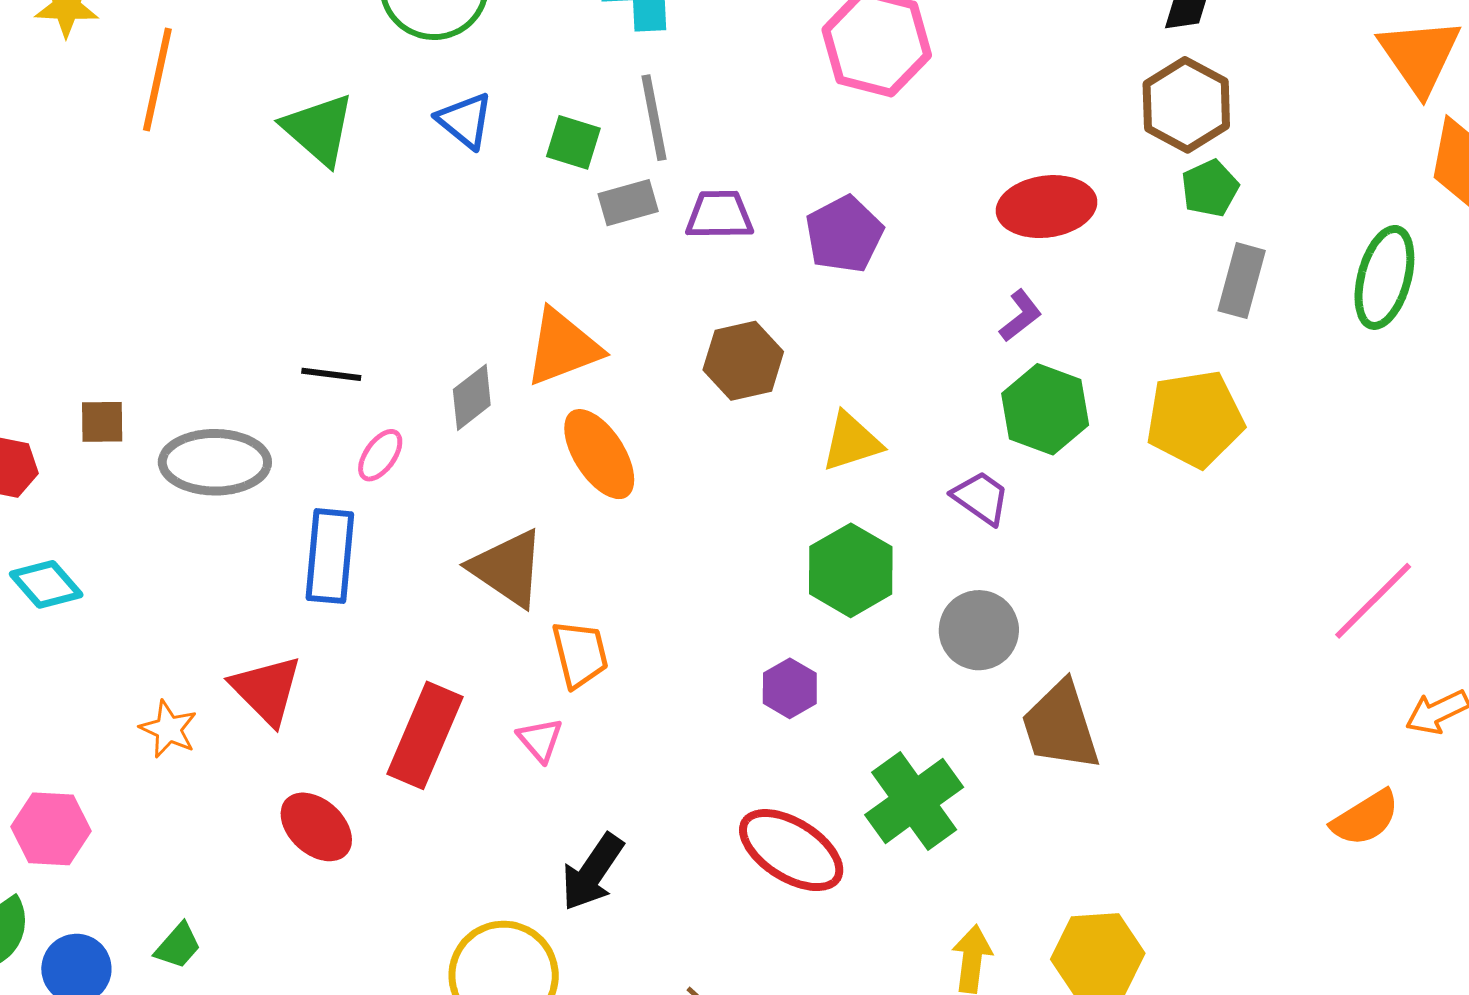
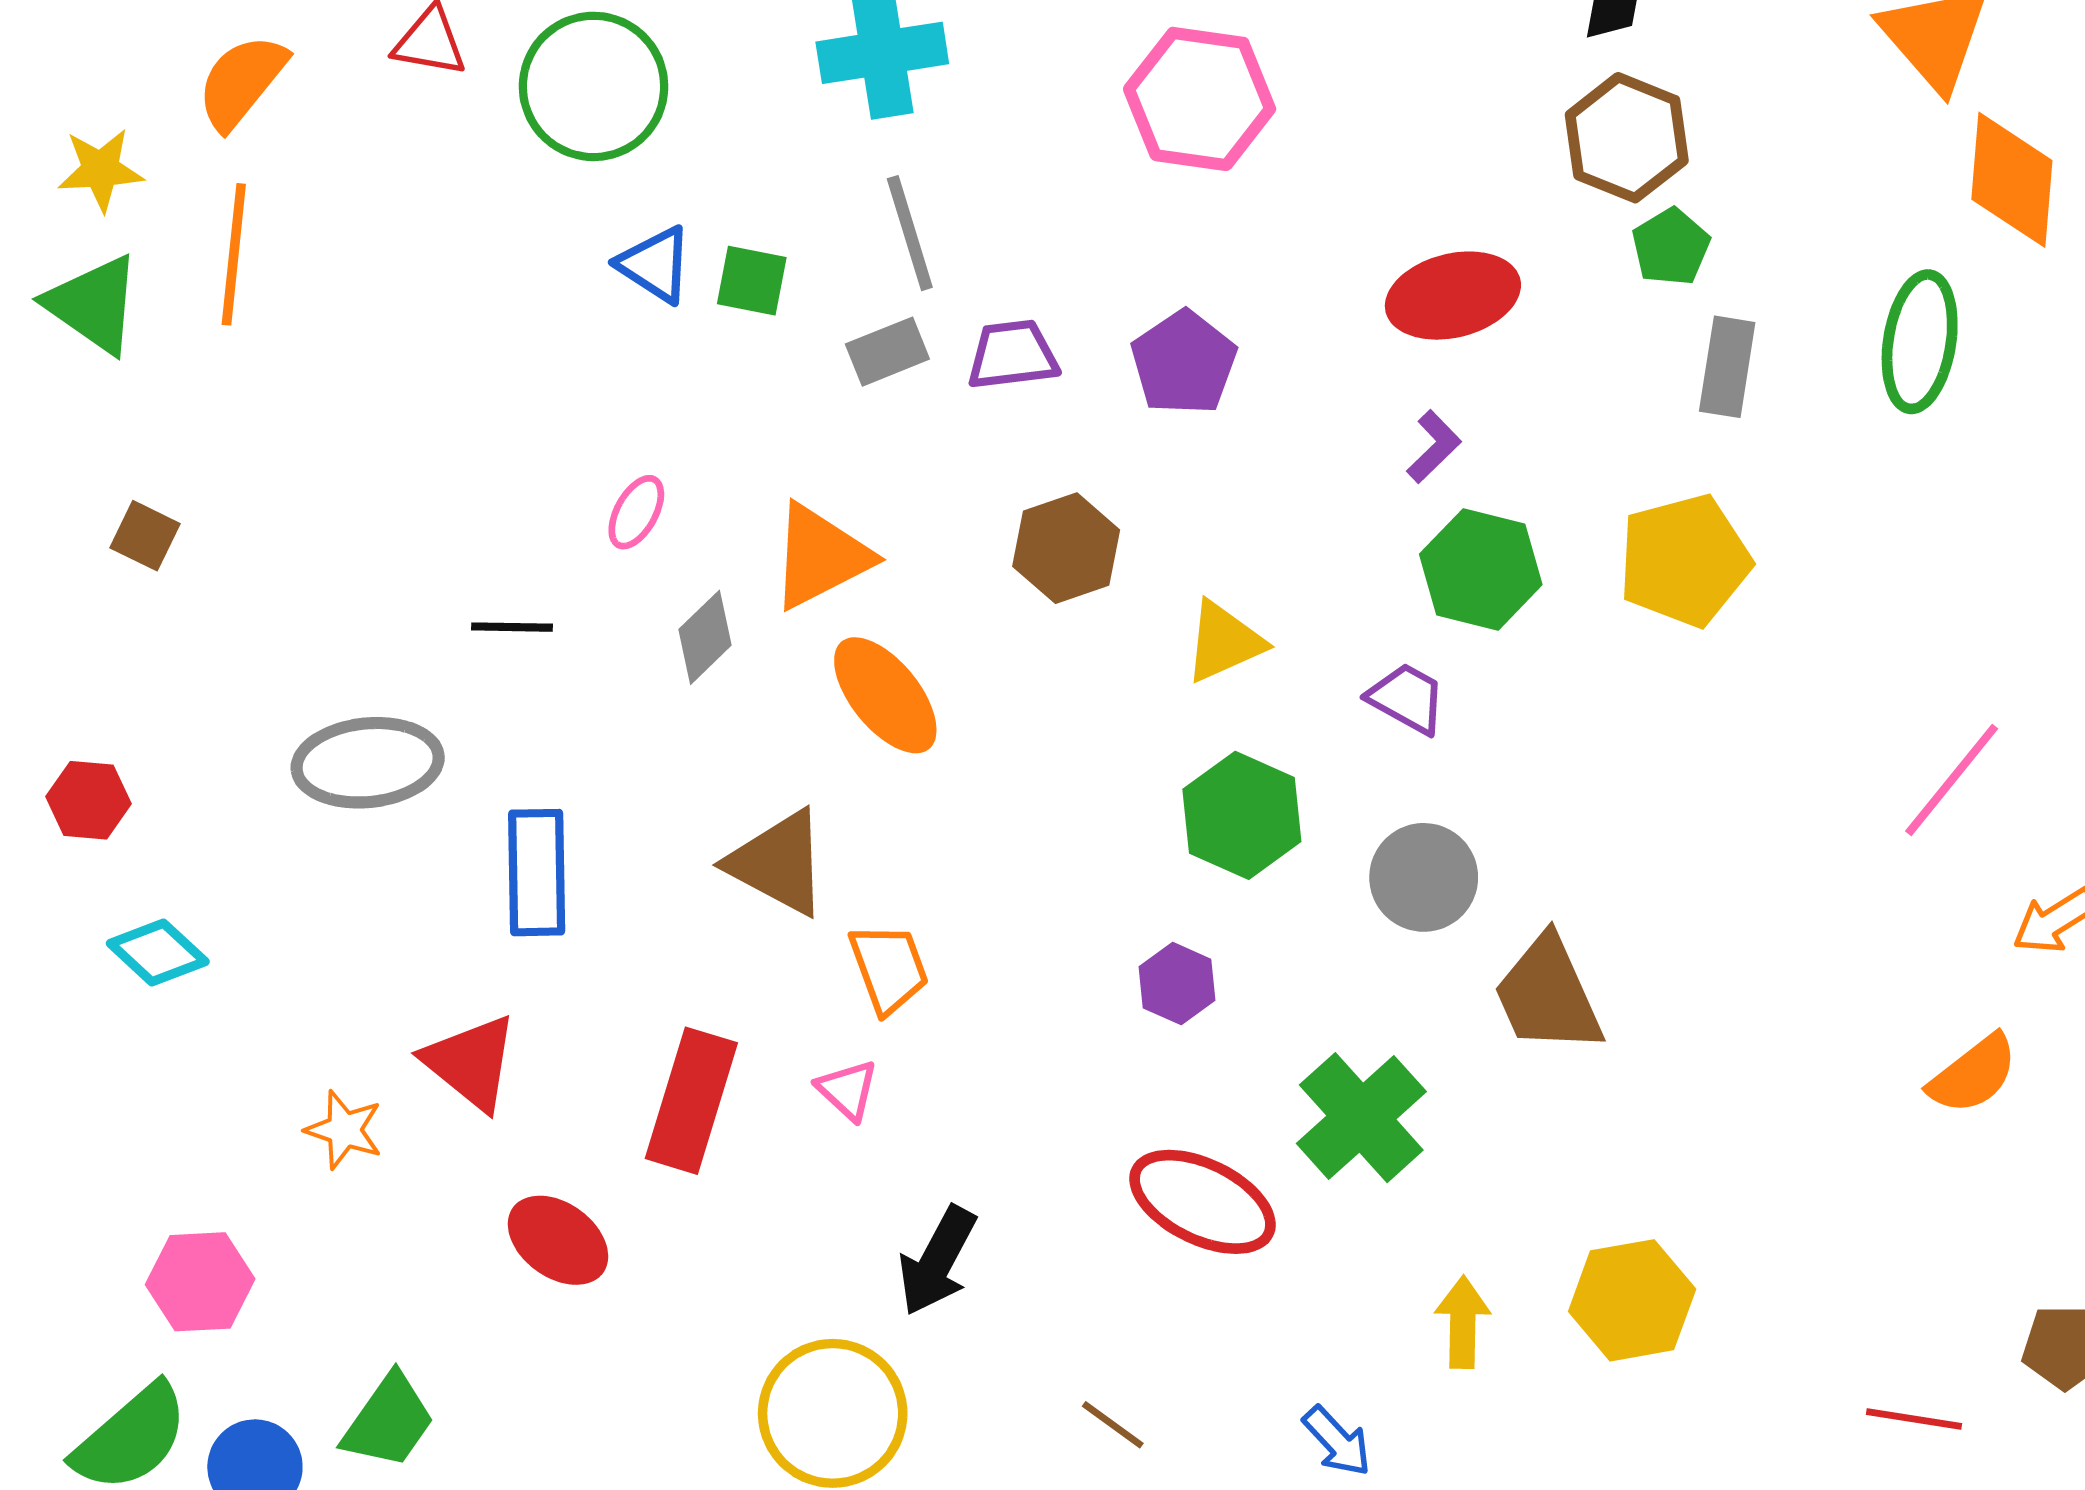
green triangle: (319, 129) -> (93, 304), moved
green square: (573, 142) -> (752, 281), moved
brown square: (102, 422) -> (145, 536), moved, turned 33
pink ellipse: (380, 455) -> (636, 512), moved
green trapezoid: (178, 946) -> (389, 1421), size x1.5

